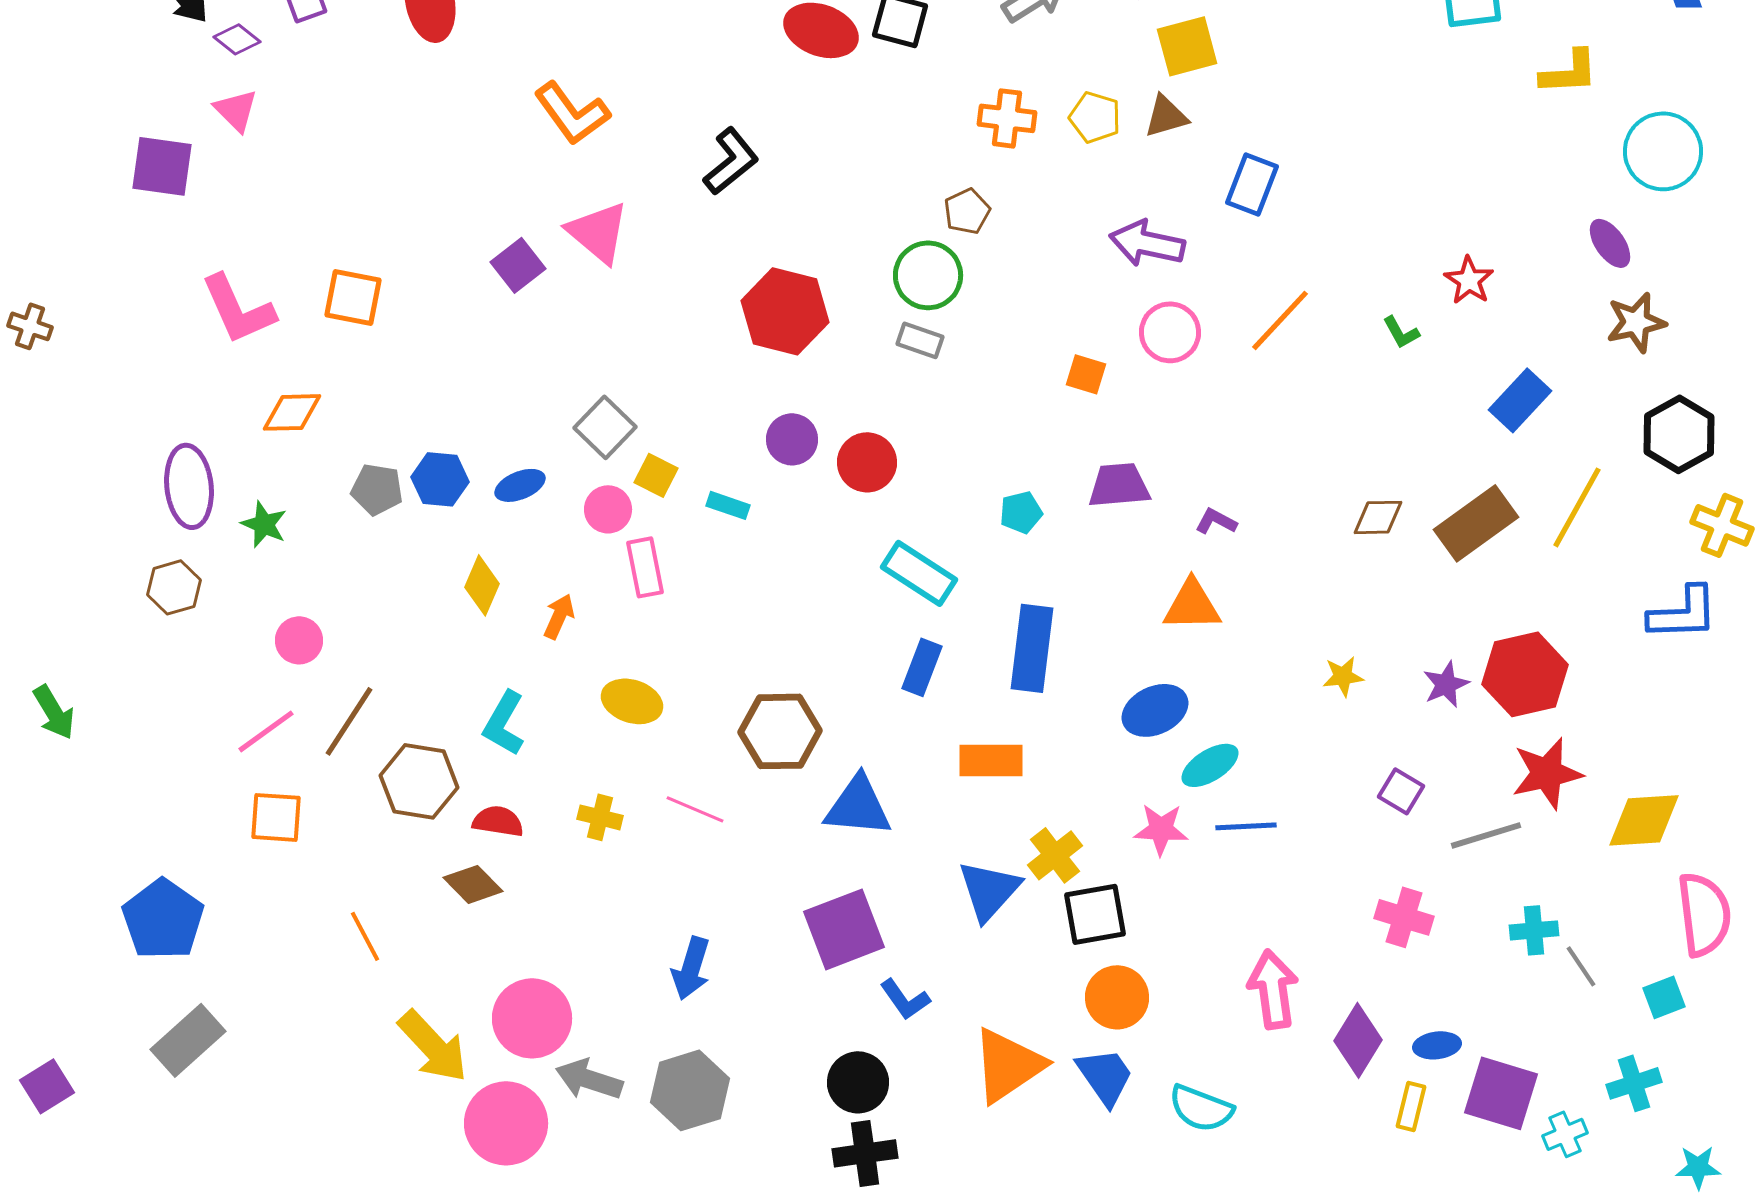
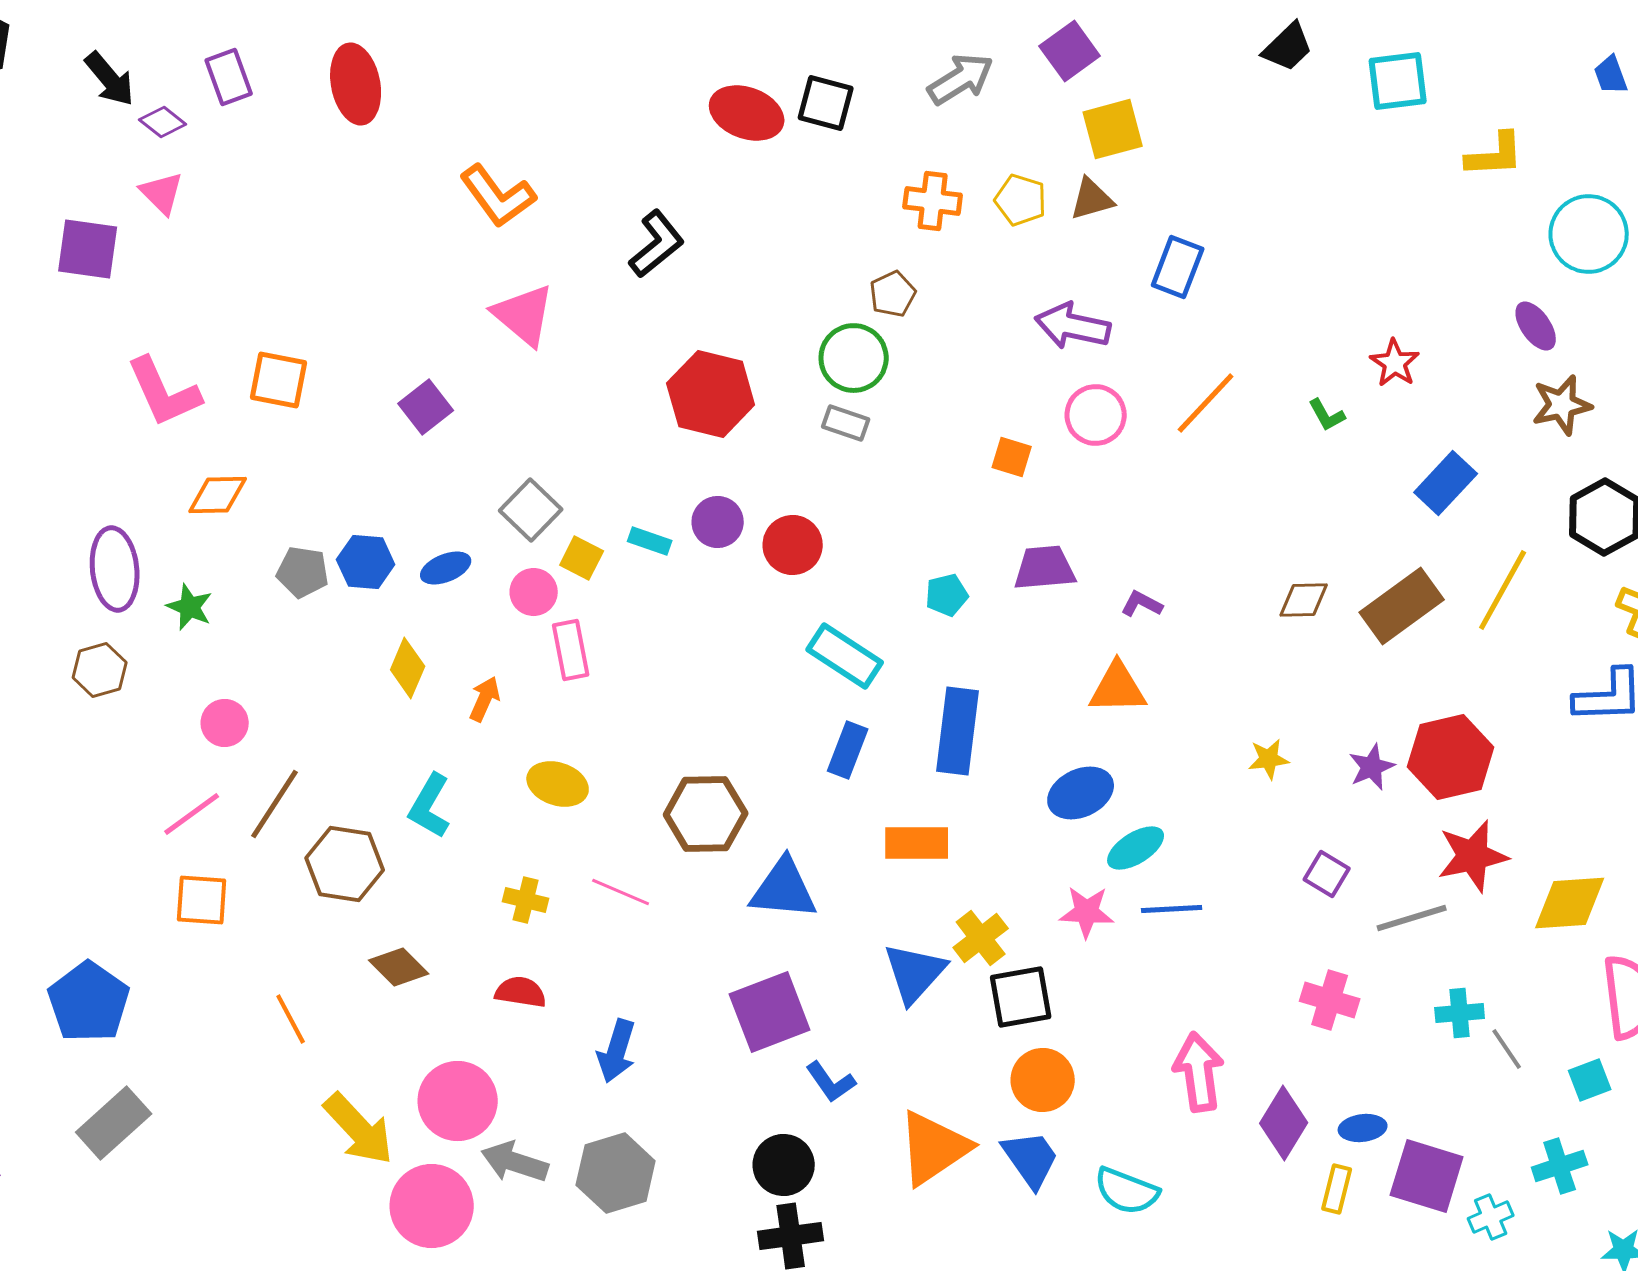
purple square: (518, 265) -> (426, 407), moved
cyan rectangle: (728, 505) -> (650, 541), moved
red semicircle: (498, 821) -> (521, 992), moved

